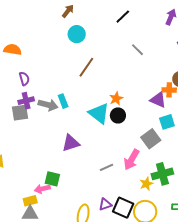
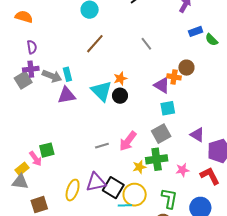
gray line: (138, 50) -> (146, 44), moved
gray square: (20, 113) -> (23, 80), turned -30
gray square: (151, 139) -> (161, 134), moved
purple triangle: (71, 143) -> (67, 95), moved
green square: (52, 179) -> (47, 150), turned -35
pink arrow: (42, 189) -> (36, 159), turned -119
yellow rectangle: (30, 201) -> (22, 169), turned -32
purple triangle: (105, 204) -> (96, 182), size x1.5

